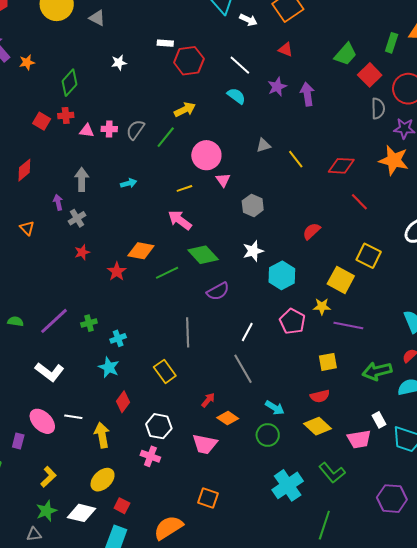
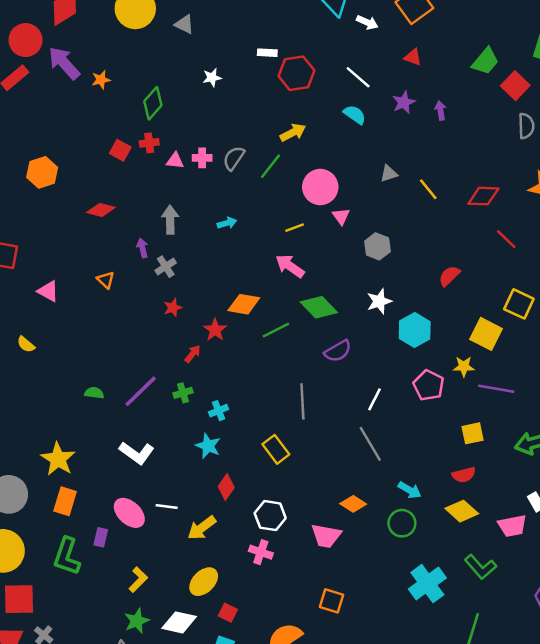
purple arrow: (307, 94) -> (440, 110), size x0.7
red diamond: (24, 170) -> (101, 210), turned 55
red arrow: (208, 400) -> (193, 354), moved
yellow arrow: (102, 435) -> (202, 528), turned -115

